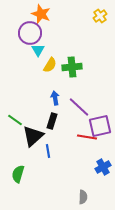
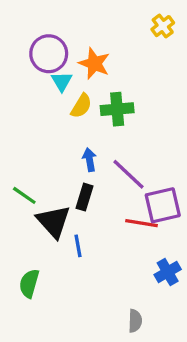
orange star: (41, 14) -> (94, 63), moved
black triangle: (33, 136) -> (54, 221), turned -30

